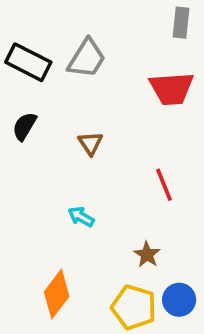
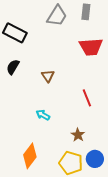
gray rectangle: (181, 23) -> (86, 12), moved
gray trapezoid: (87, 58) -> (57, 16), moved

